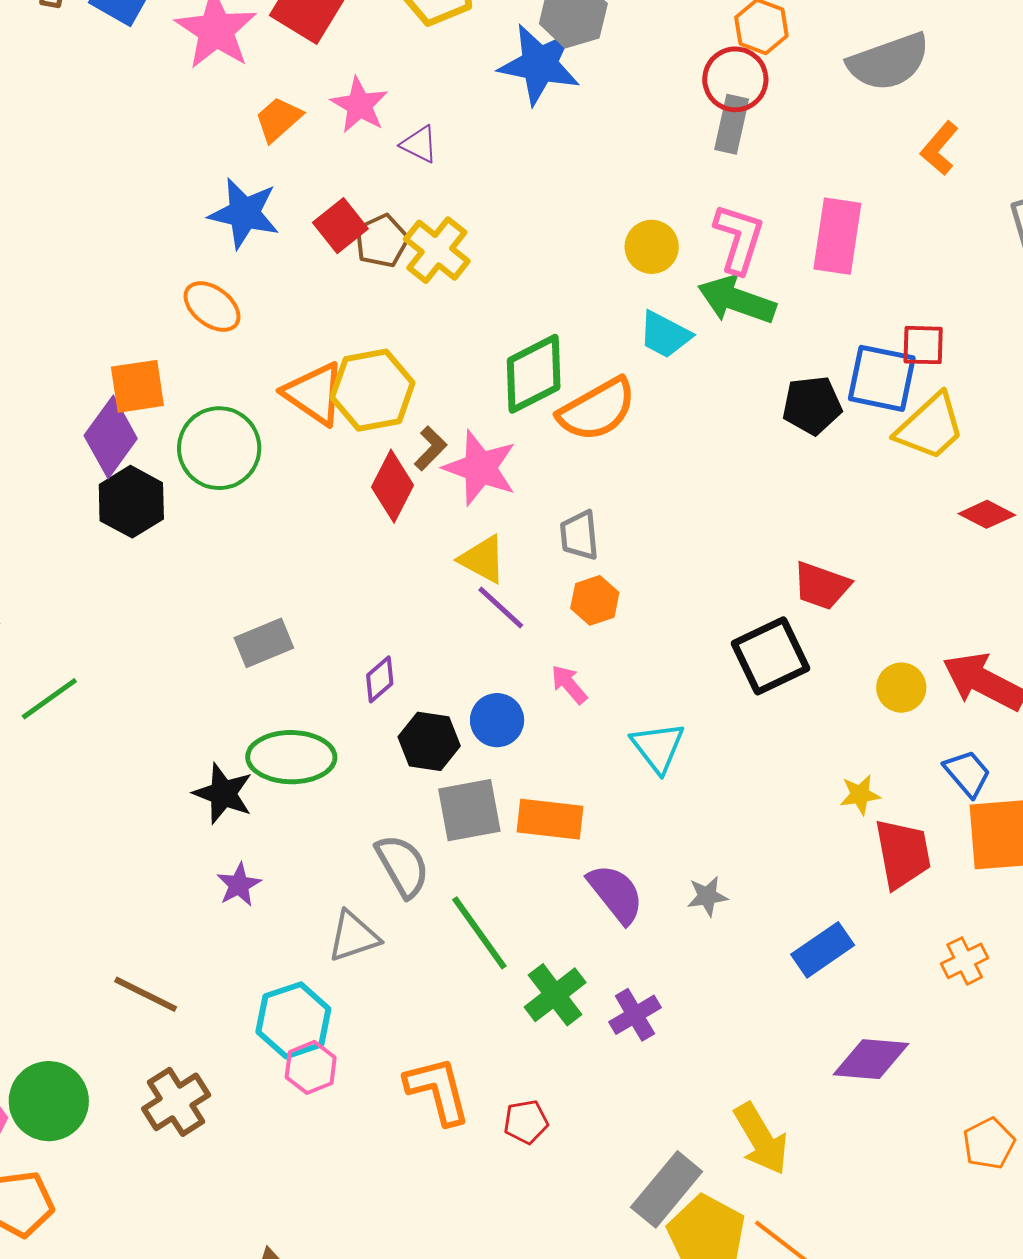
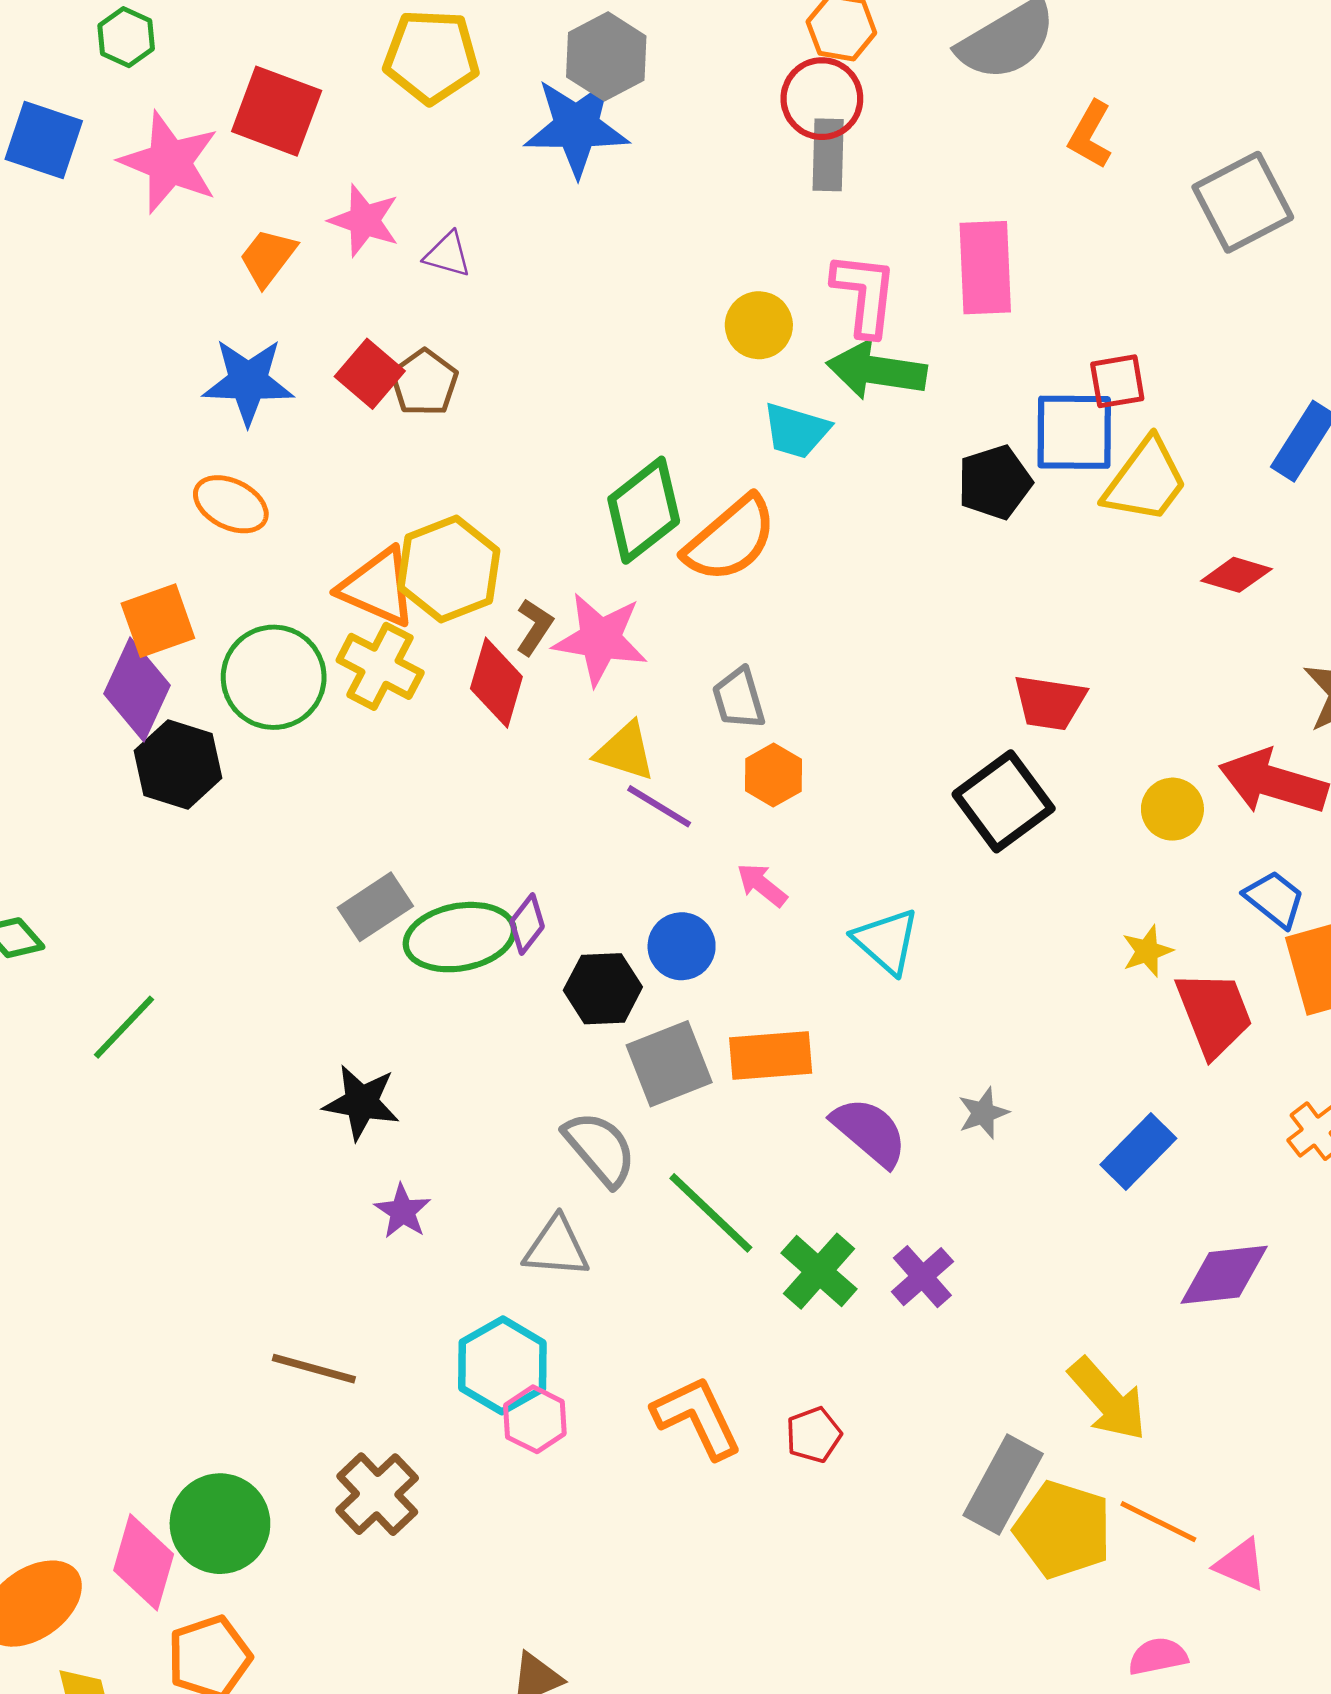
yellow cross: (437, 250) -> (380, 666), moved
green ellipse: (291, 757) -> (460, 937), moved
gray triangle: (353, 936) -> (556, 1247), turned 34

